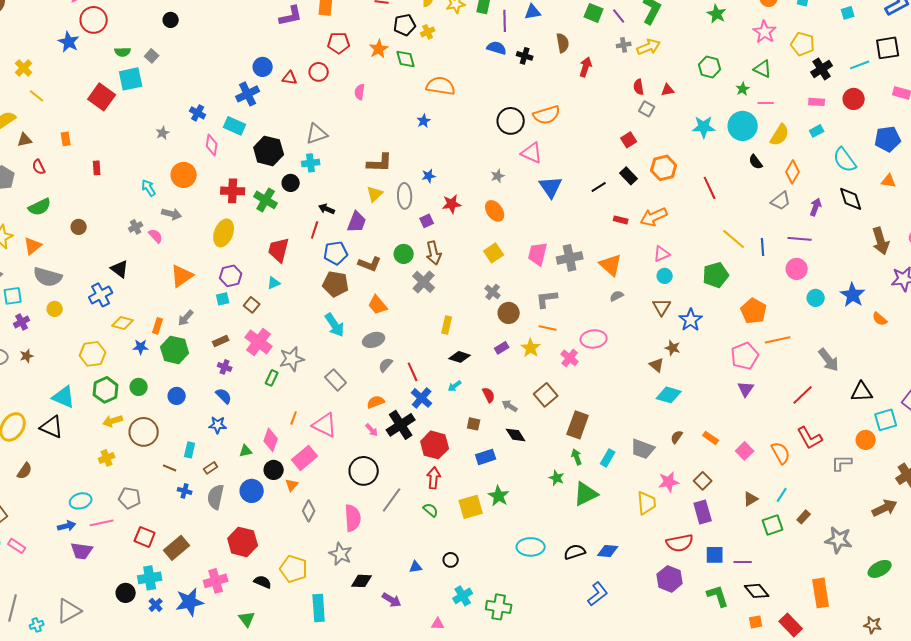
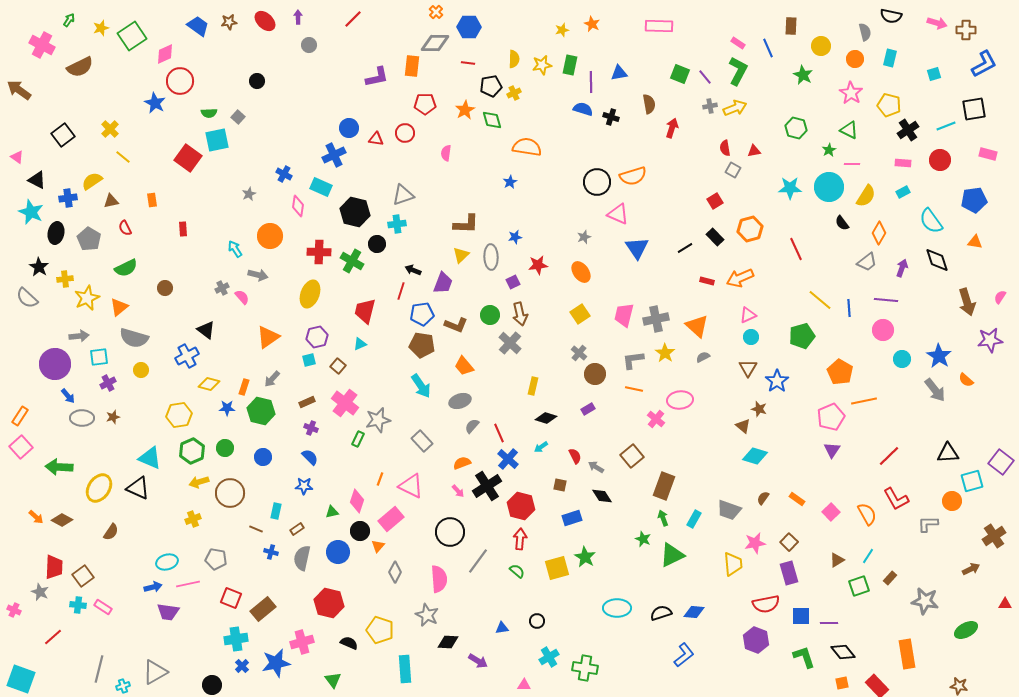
yellow star: (531, 348) -> (665, 353), moved
gray arrow: (829, 360) -> (935, 390), moved
brown arrow: (885, 508) -> (971, 569), size x0.7
black circle: (126, 593) -> (212, 685), moved

